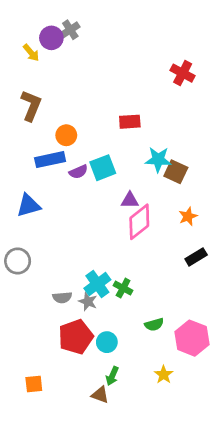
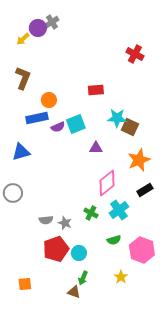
yellow arrow: (31, 53) -> (23, 39), turned 88
orange star: (188, 216) -> (139, 160), size x1.6
pink diamond: (139, 222) -> (107, 183), moved
cyan cross: (97, 284) -> (119, 210), moved

